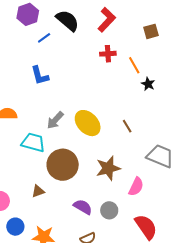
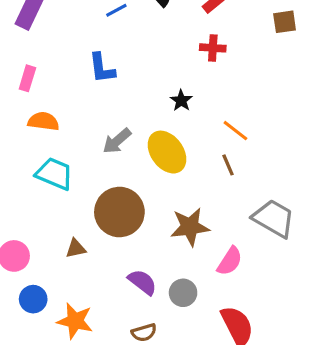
orange line: (134, 65) -> (235, 131), moved, turned -30
black star: (148, 84) -> (181, 100), moved
cyan trapezoid: (33, 142) -> (54, 174), moved

